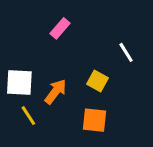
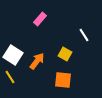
white square: (19, 83) -> (13, 55), turned 30
yellow line: (28, 116) -> (10, 77), moved

